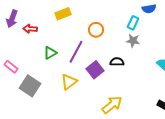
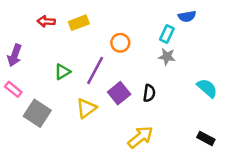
purple arrow: (12, 19) -> (15, 55), moved
red arrow: (30, 29) -> (46, 21), moved
black semicircle: (117, 62) -> (149, 93), moved, turned 96

